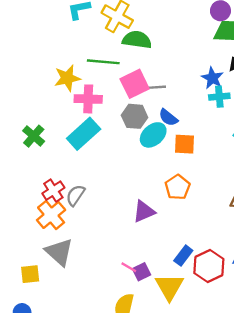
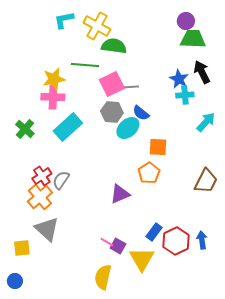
pink cross: (88, 99) -> (53, 97), moved
orange square: (185, 144) -> (158, 147), moved
purple square: (142, 272) -> (118, 246), turned -35

